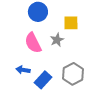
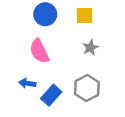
yellow square: (71, 23) -> (84, 15), moved
gray star: (57, 40) -> (90, 48), moved

